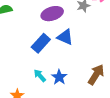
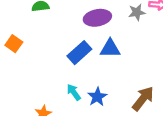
blue triangle: (65, 37) -> (110, 48), turned -30

